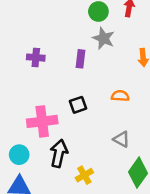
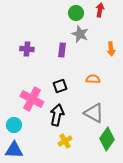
pink cross: (42, 121) -> (32, 99), turned 35
gray triangle: (121, 139) -> (94, 113), size x1.5
black arrow: (59, 153) -> (57, 115), moved

